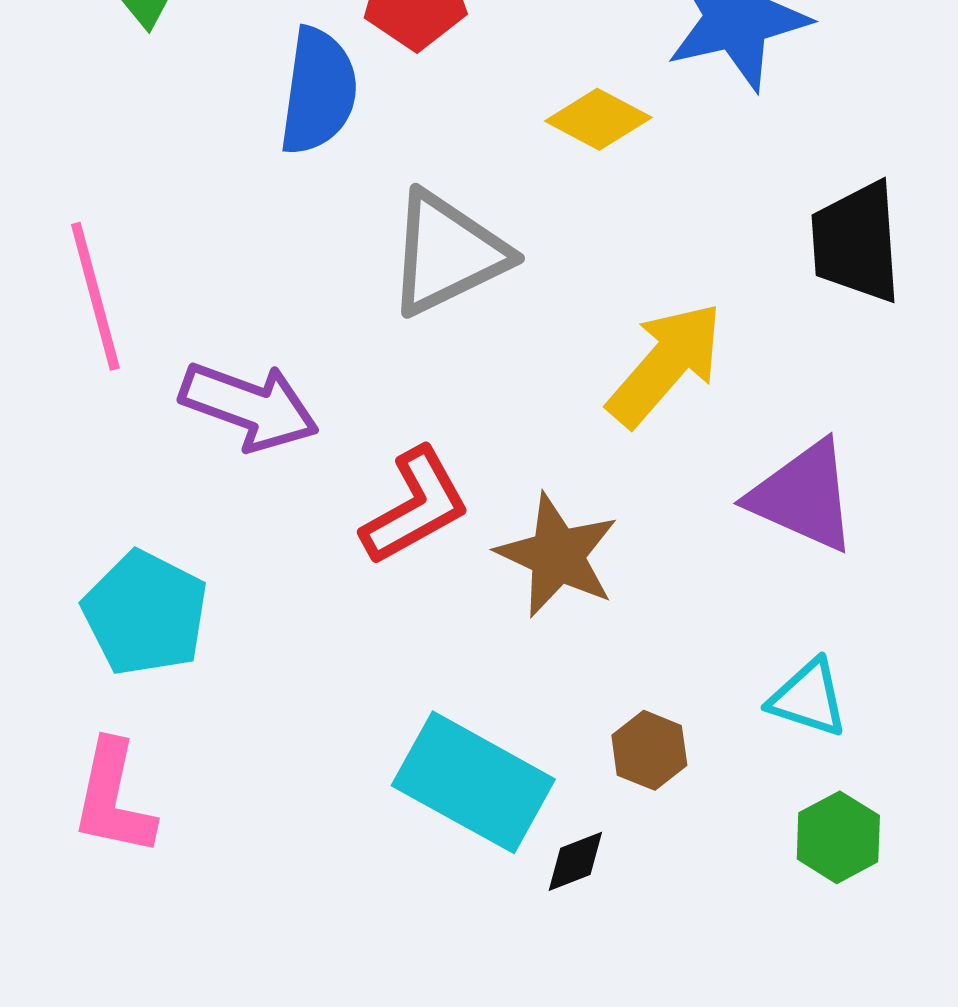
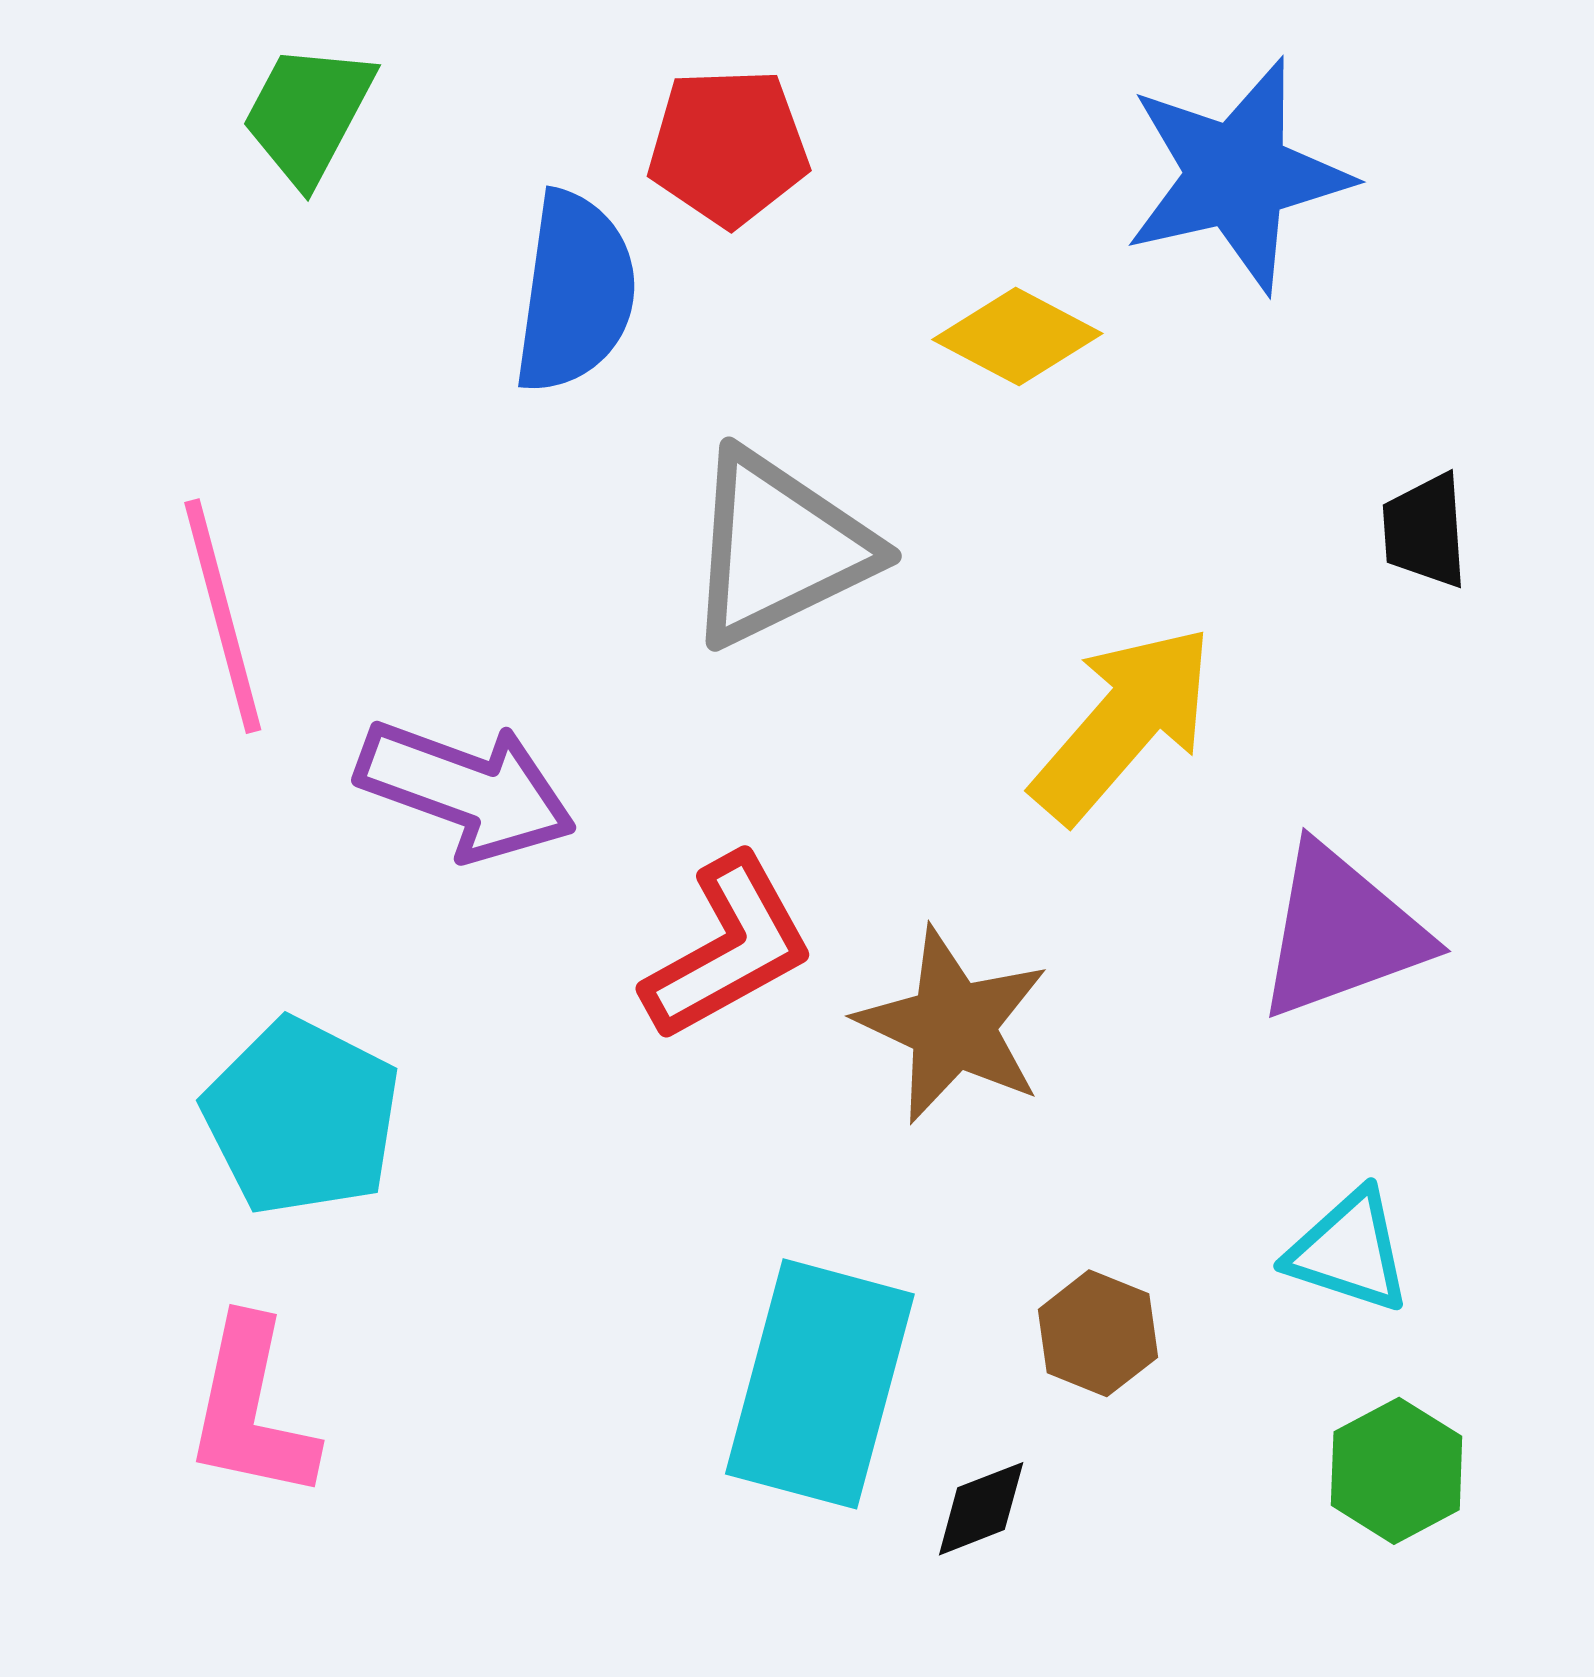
black trapezoid: (856, 242) -> (1425, 531), size x0.6
purple triangle: (803, 496) -> (1341, 932), turned -44
cyan rectangle: (473, 782) -> (820, 1384), turned 76

